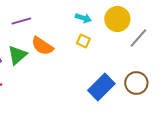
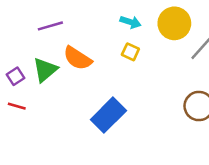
blue rectangle: (101, 87) -> (108, 115), moved

